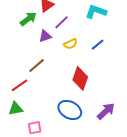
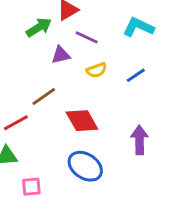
purple line: (61, 22) -> (87, 37), turned 63
red diamond: (80, 78) -> (82, 121), moved, turned -55
purple arrow: (106, 111) -> (139, 140), moved, turned -54

